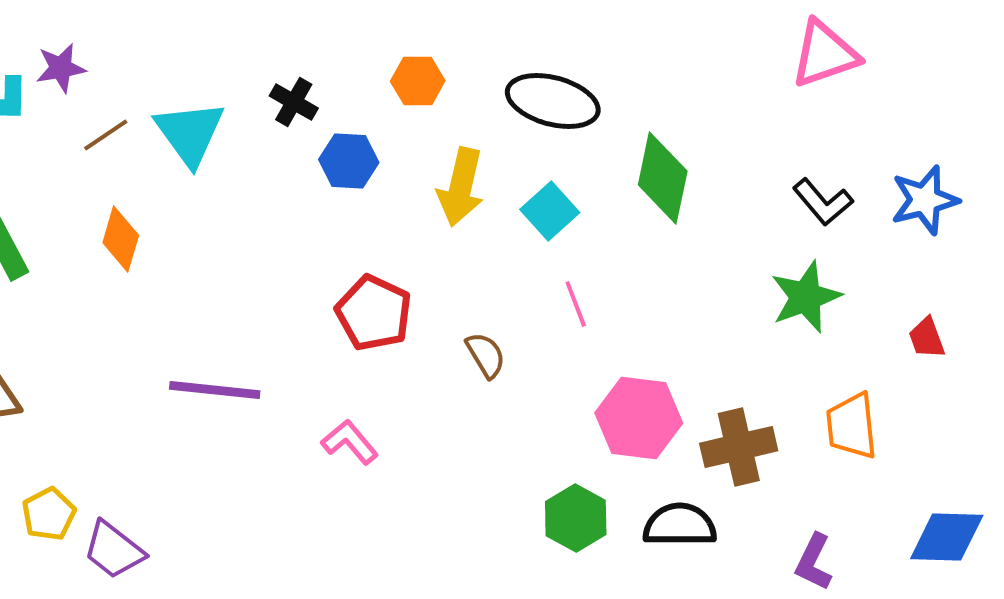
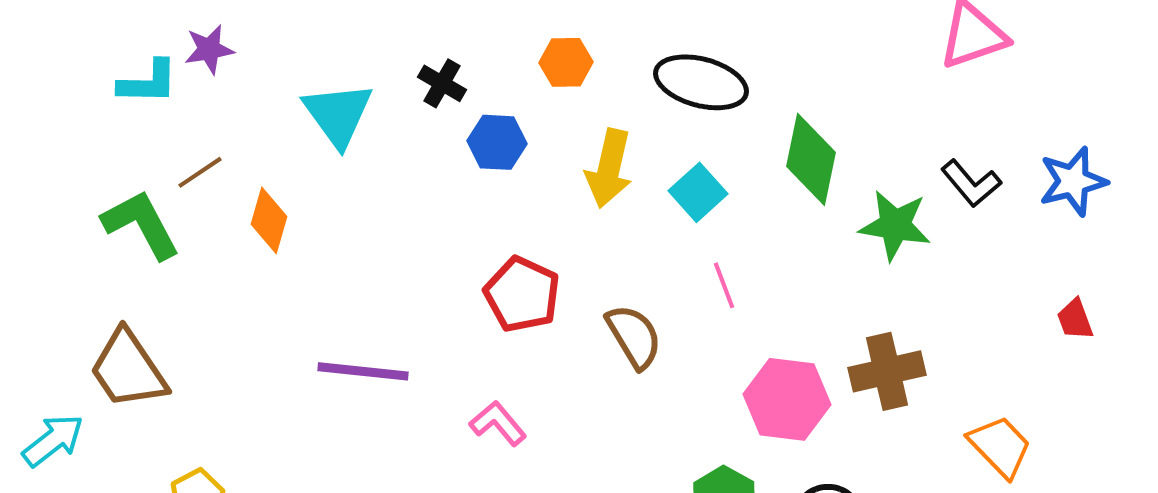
brown line: (106, 135) -> (200, 172), moved
green star: (806, 297) -> (895, 225), moved, turned 30
brown semicircle: (486, 355) -> (634, 336), size x1.4
orange trapezoid: (852, 426) -> (1000, 446), moved, turned 142
brown cross: (739, 447) -> (887, 371), moved

